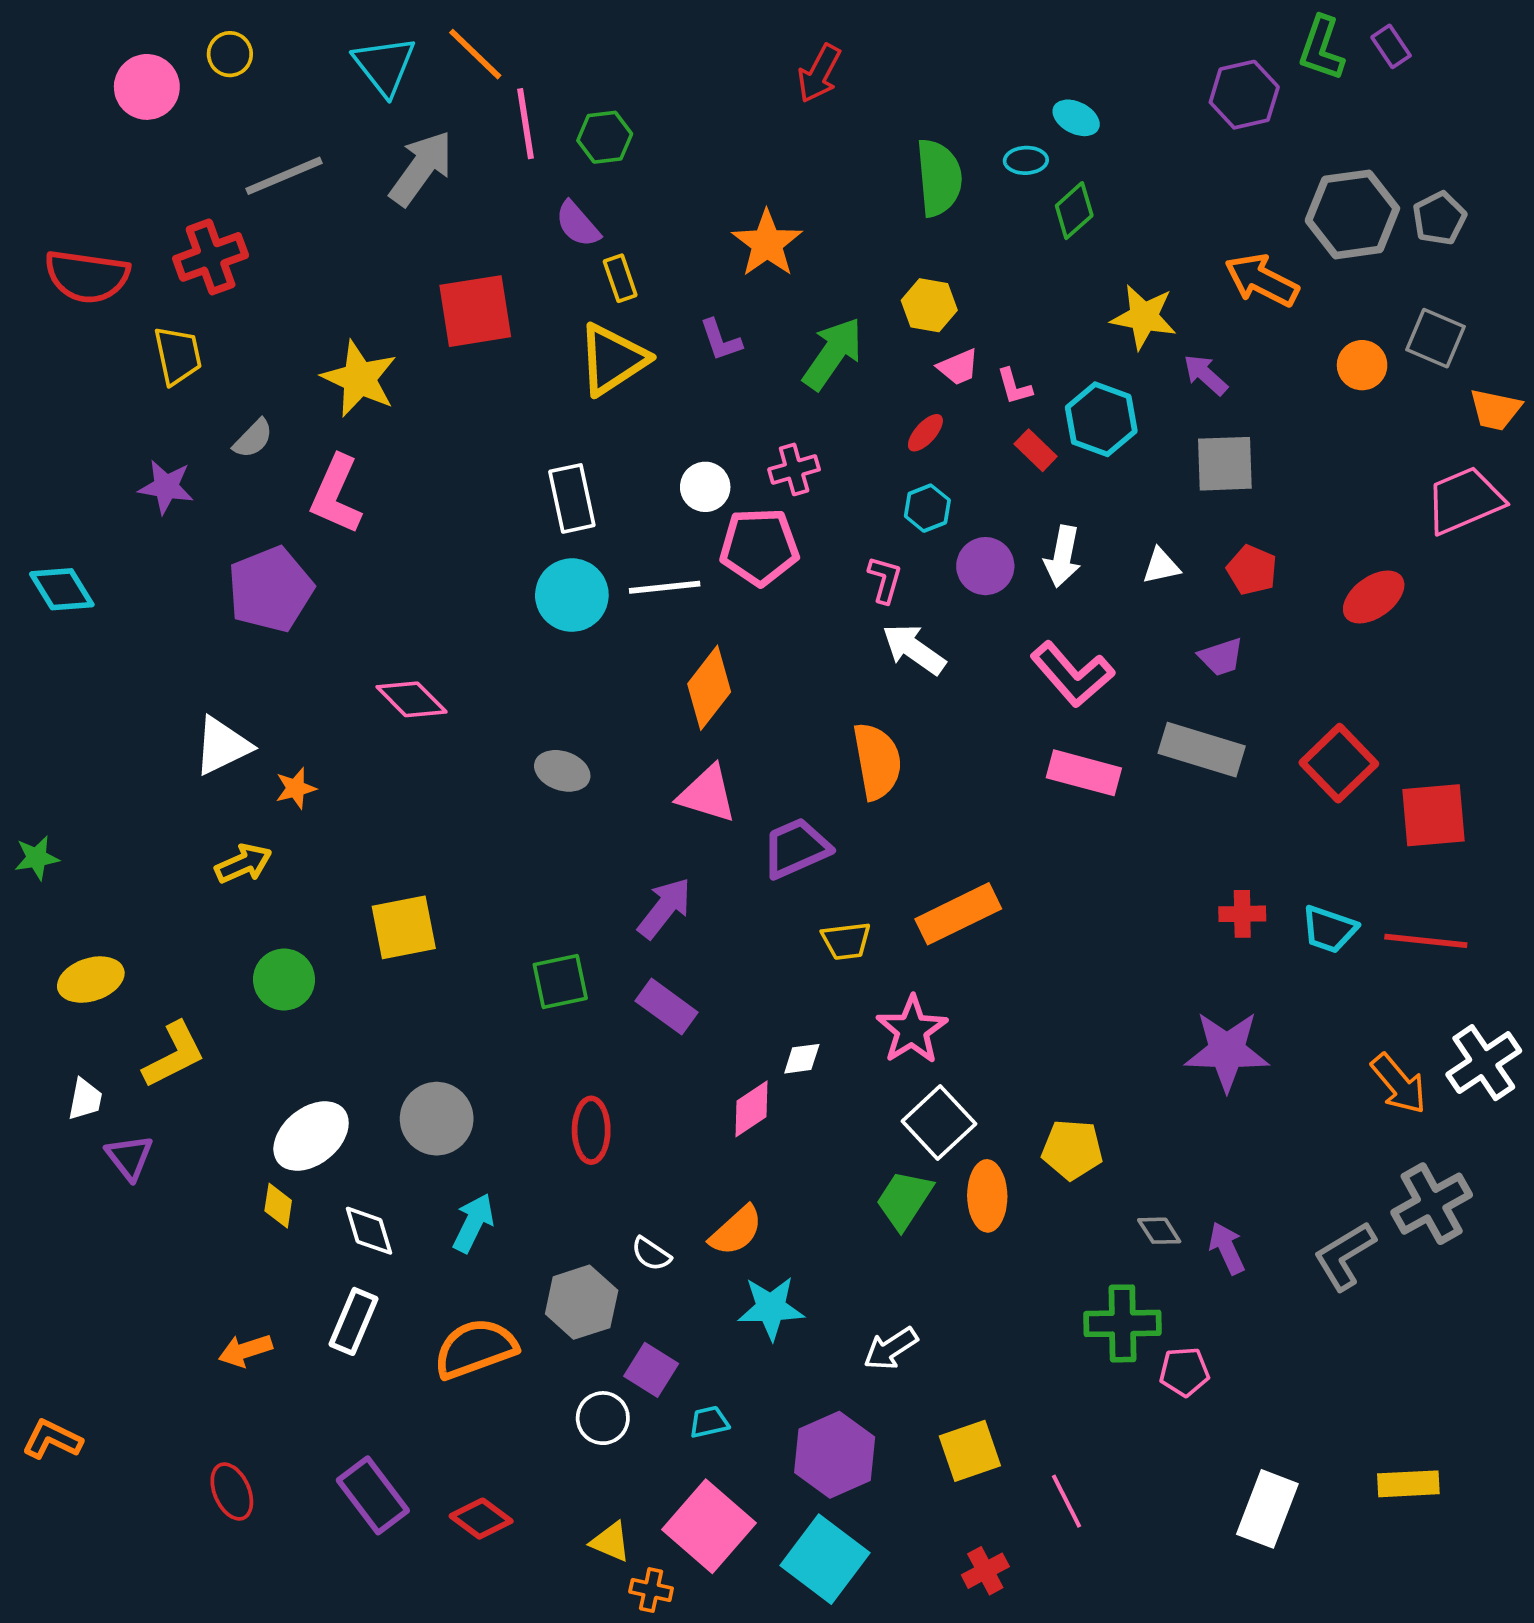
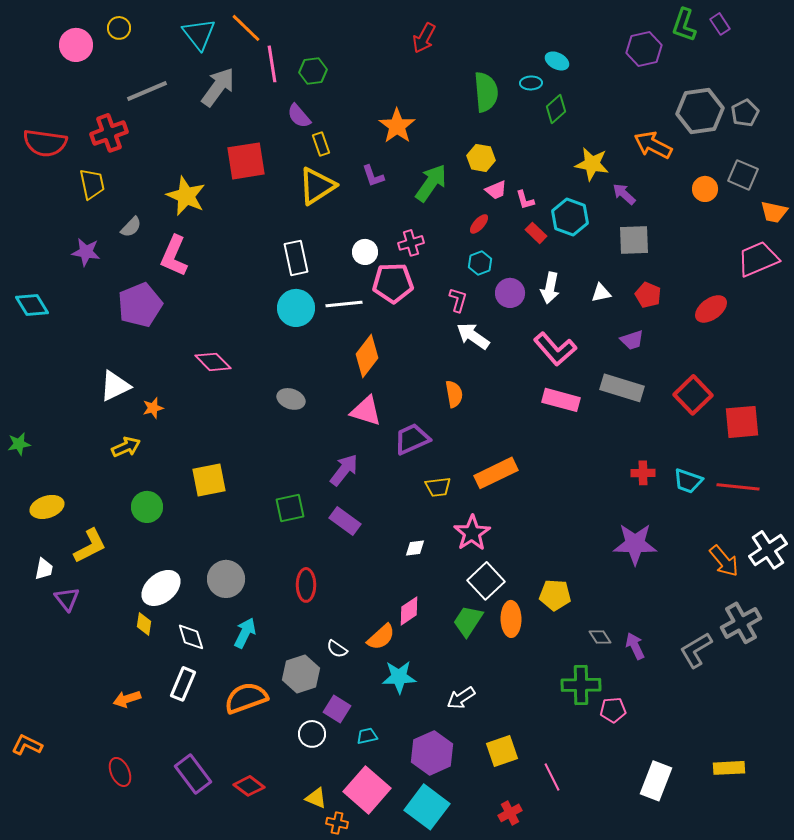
orange semicircle: (877, 761) -> (454, 394), size x0.7
pink diamond: (752, 1109) -> (409, 611), moved

